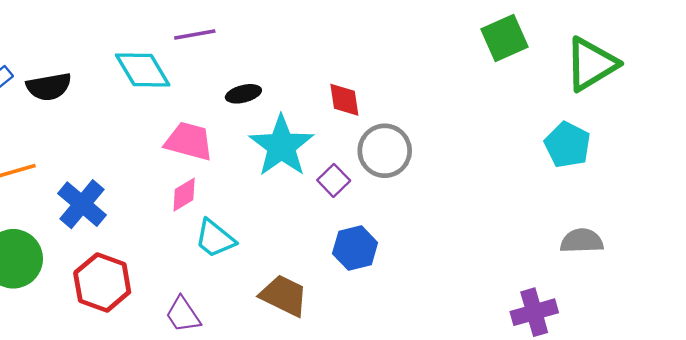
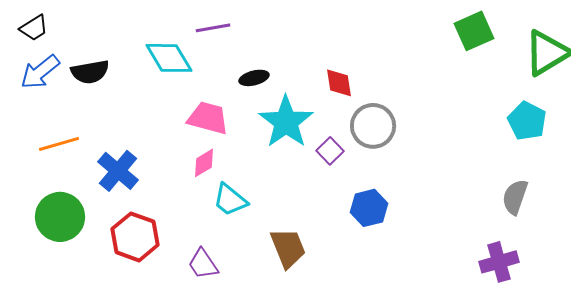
gray semicircle: (582, 241) -> (515, 197), moved, turned -69
blue hexagon: (355, 248) -> (369, 208), moved
brown trapezoid: (284, 296) -> (288, 248), turned 42

